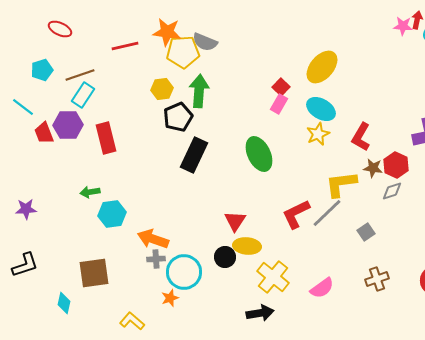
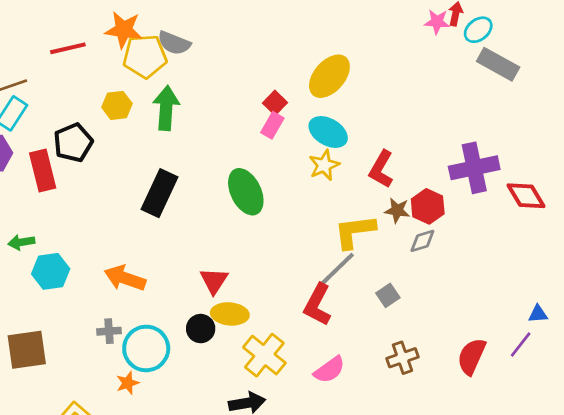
black pentagon: (178, 117) -> (73, 143), moved
red L-shape: (296, 214) -> (317, 305), moved, turned -36
orange arrow: (153, 239) -> (125, 278), moved

